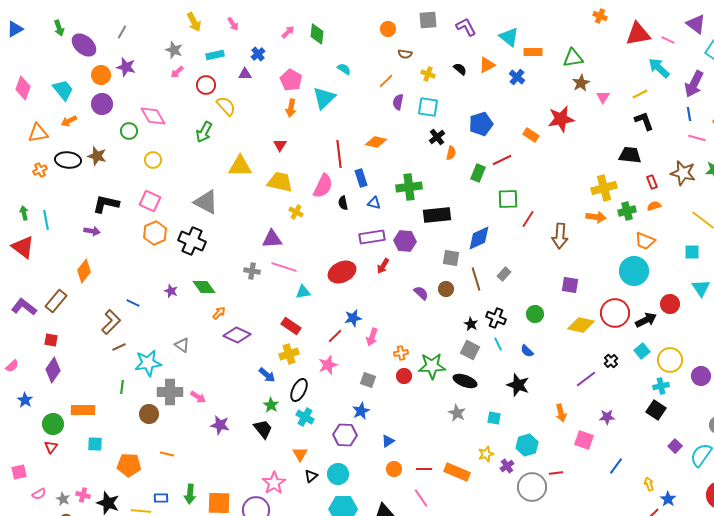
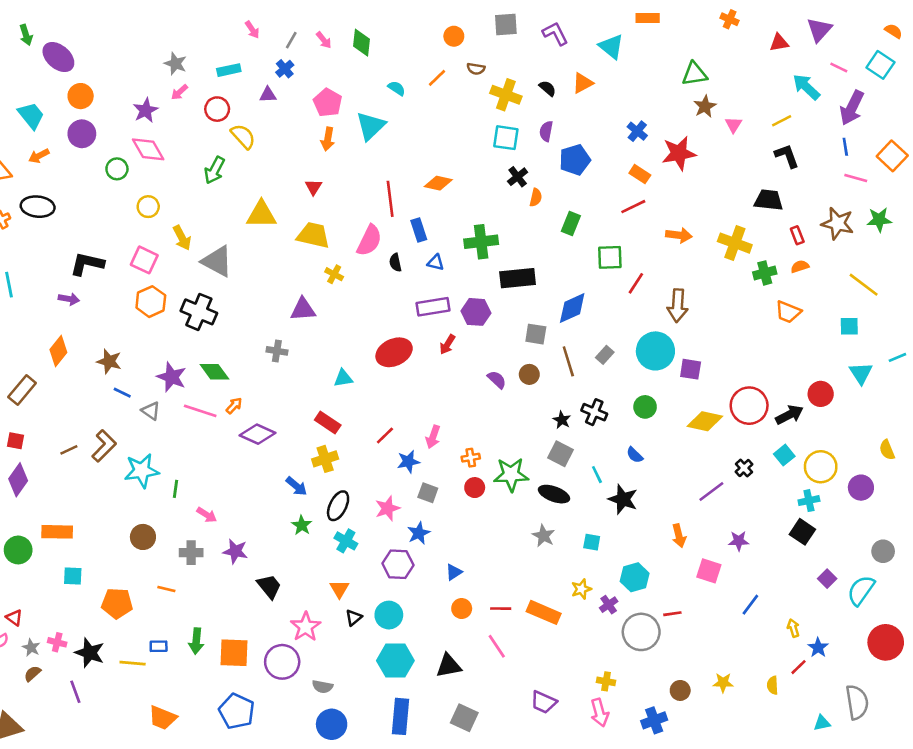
yellow arrow: (194, 22) -> (182, 238), moved
purple triangle: (696, 24) -> (819, 30), moved, turned 35
gray line: (122, 32) -> (291, 40), moved
pink arrow: (288, 32) -> (324, 40), turned 96
red triangle: (638, 34) -> (779, 43), size x0.6
pink line: (668, 40) -> (839, 67), moved
orange rectangle: (533, 52) -> (648, 18), moved
purple star: (126, 67) -> (146, 110), moved, turned 30
yellow cross: (428, 74) -> (506, 95), size x1.6
blue cross: (517, 77) -> (637, 131), moved
orange line: (386, 81) -> (437, 78), moved
purple semicircle: (398, 102) -> (546, 131), moved
brown star: (97, 156) -> (109, 361), moved
red line: (502, 160) -> (633, 207), moved
yellow cross: (604, 188) -> (735, 243), turned 35
orange arrow: (596, 217) -> (679, 235), moved
pink line: (284, 267) -> (200, 411), moved
cyan circle: (634, 271) -> (655, 351), moved
purple star: (171, 291) -> (172, 377), size x1.6
blue star: (353, 318) -> (408, 462), moved
brown L-shape: (111, 322) -> (104, 446), moved
cyan line: (498, 344) -> (597, 475), moved
gray triangle: (182, 345) -> (151, 411), moved
brown line: (119, 347) -> (69, 450), moved
pink star: (328, 365) -> (388, 508), moved
green line: (122, 387) -> (175, 489), moved
gray cross: (170, 392) -> (191, 553), moved, size x0.7
black trapezoid: (263, 429) -> (269, 586), moved
red triangle: (51, 447) -> (14, 618), moved, turned -32

